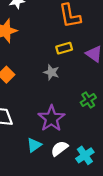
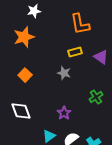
purple star: (51, 118) -> (64, 113), size x0.6

